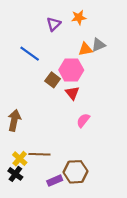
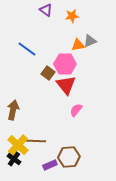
purple triangle: (54, 24) -> (46, 10), moved, turned -40
red triangle: (72, 93) -> (66, 85), size x1.5
yellow cross: (20, 159) -> (18, 145), size x1.5

